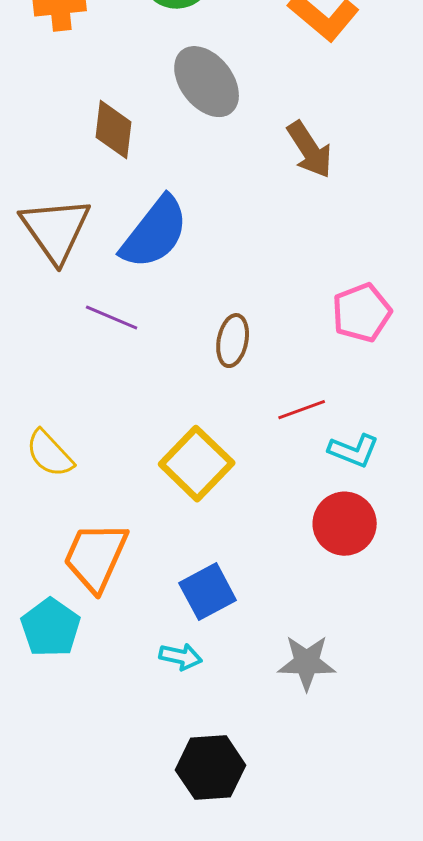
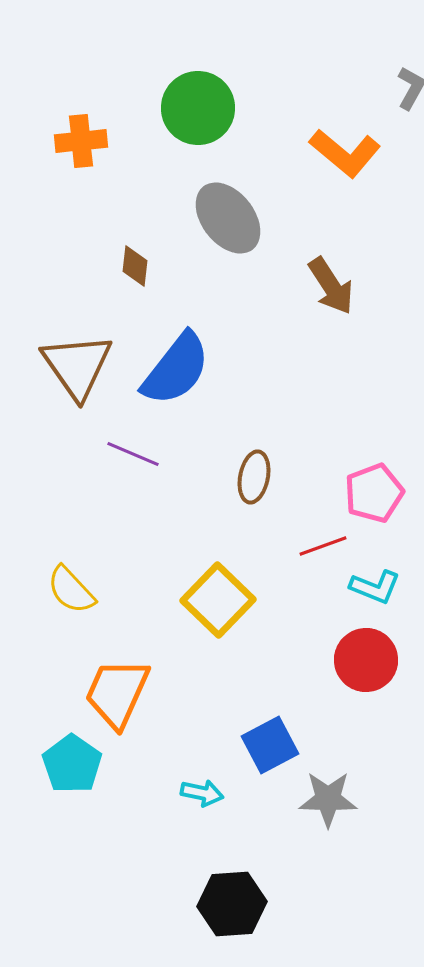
brown diamond: (114, 130) -> (135, 266), size x0.7
pink pentagon: (362, 313) -> (374, 493), moved
blue square: (208, 592) -> (270, 745), moved

